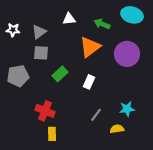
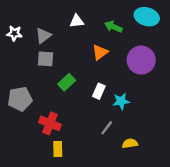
orange triangle: (90, 47) -> (100, 52), size x0.7
gray pentagon: (18, 76) -> (20, 99), moved
cyan star: (127, 109) -> (121, 101), moved

